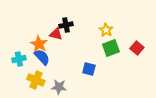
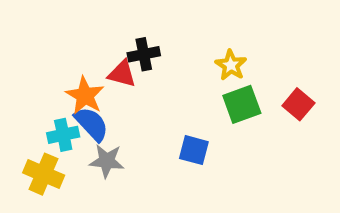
cyan cross: (19, 59) -> (63, 135), moved
yellow cross: (36, 80) -> (44, 174), moved
gray star: (59, 87) -> (107, 161), moved

